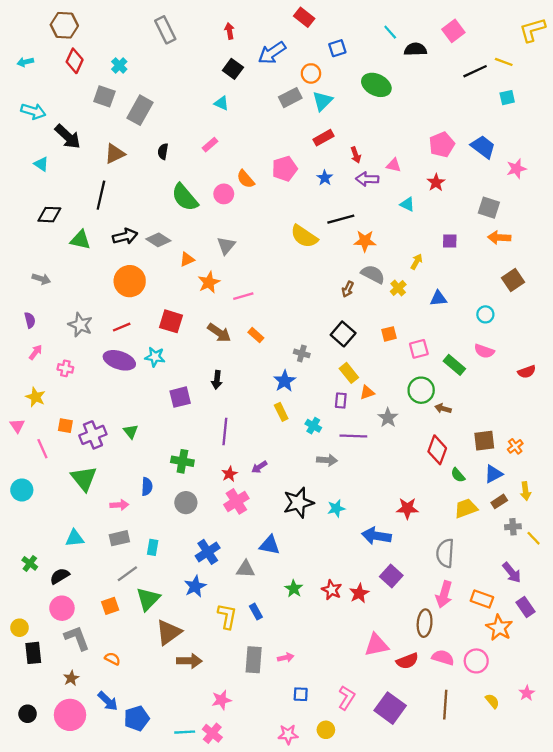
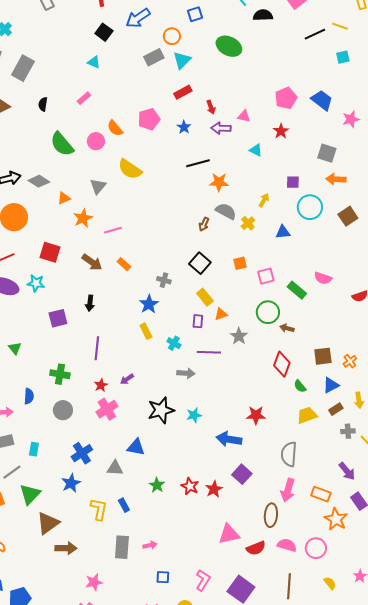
yellow semicircle: (304, 236) -> (130, 169), moved
cyan circle: (485, 314) -> (310, 207), moved, size x1.6

